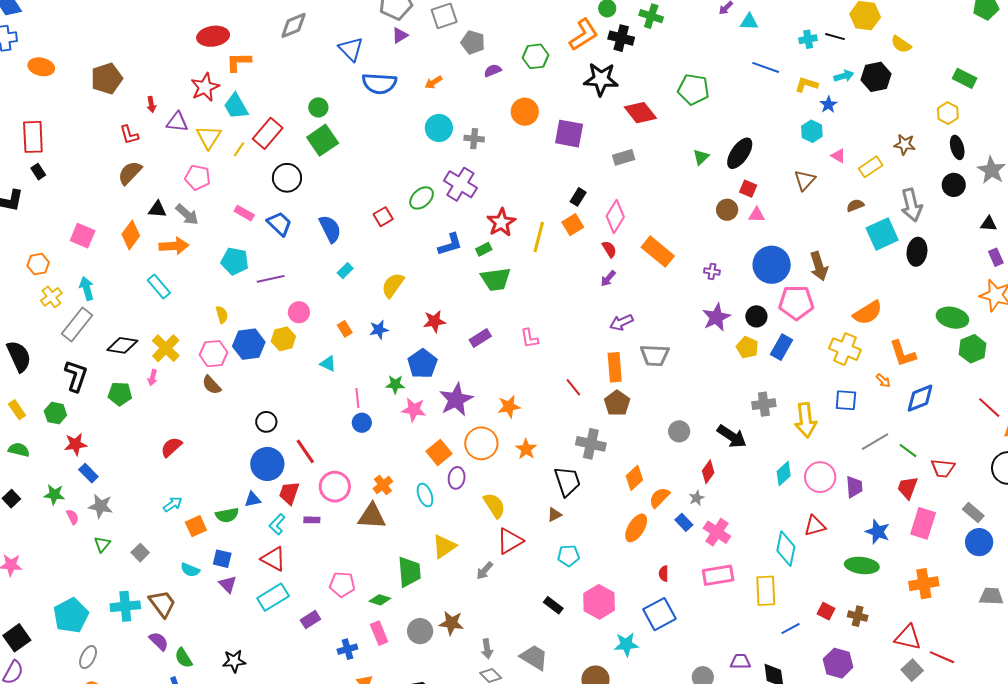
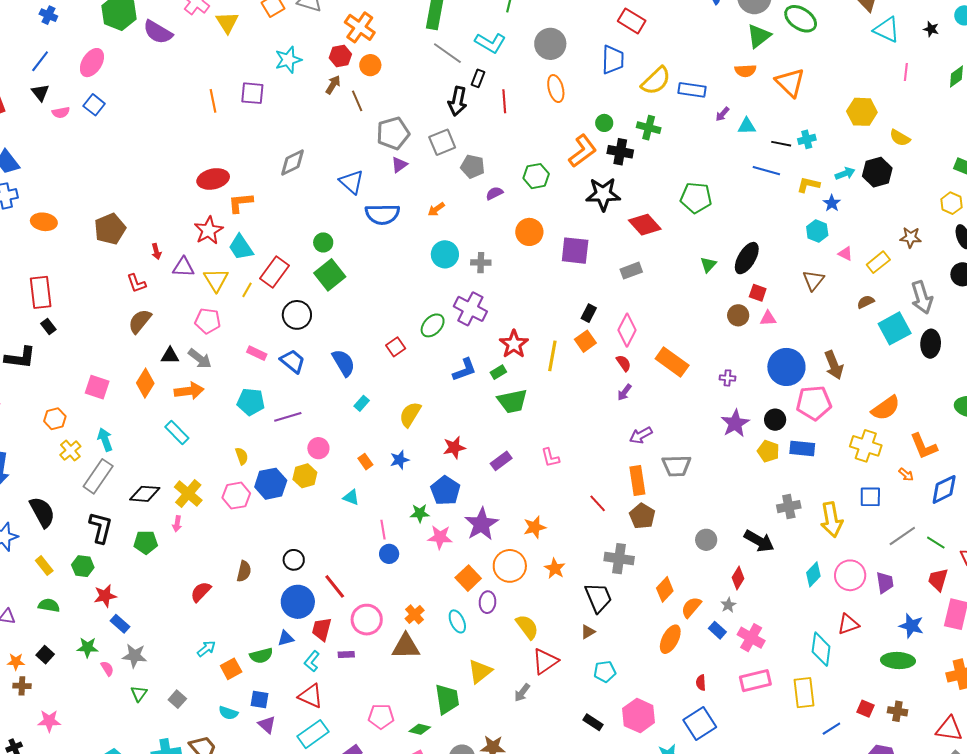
black line: (835, 37) -> (781, 144), moved
blue rectangle: (782, 347) -> (802, 448), turned 70
brown semicircle: (212, 385) -> (244, 571), moved, turned -120

